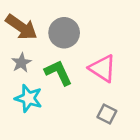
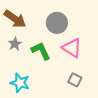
gray circle: (64, 33) -> (57, 23), moved
cyan star: (28, 98) -> (20, 83), moved

